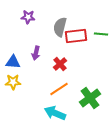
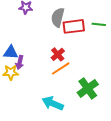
purple arrow: (36, 53) -> (20, 62), moved
orange line: (59, 89) -> (61, 68), moved

